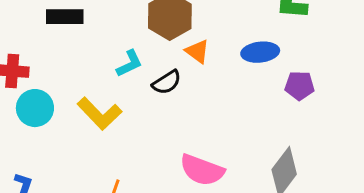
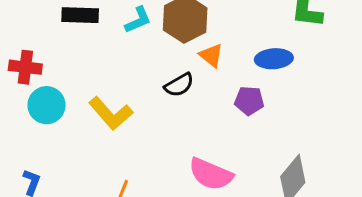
cyan L-shape: (129, 64) -> (138, 20), moved
purple pentagon: (300, 86) -> (249, 101), moved

